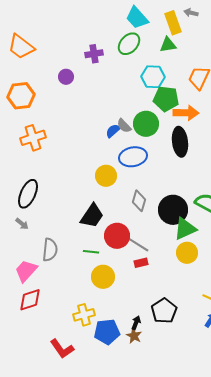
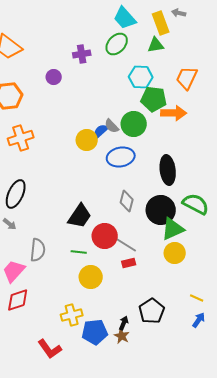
black ellipse: (180, 142) -> (168, 170), moved
yellow circle: (106, 176) -> (87, 140), moved

